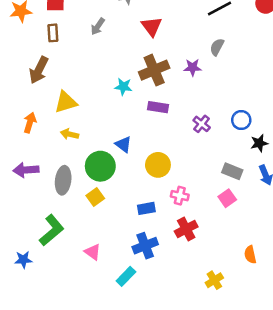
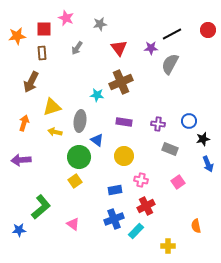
gray semicircle: (217, 47) -> (170, 64), size x1.5
purple star: (193, 67) -> (151, 48), moved
purple rectangle: (158, 107) -> (124, 122), moved
purple cross: (202, 124) -> (158, 124), turned -32
gray rectangle: (232, 171) -> (170, 149), moved
gray ellipse: (63, 180) -> (80, 121), moved
cyan rectangle: (126, 276) -> (136, 231), moved
yellow cross: (214, 280) -> (168, 246), turned 32

